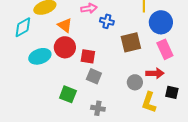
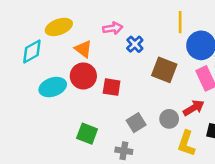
blue cross: (107, 21) -> (135, 44), turned 32
brown square: (131, 42) -> (164, 70), turned 35
red arrow: (155, 73) -> (194, 108), turned -30
gray square: (94, 76) -> (136, 123), moved, turned 35

